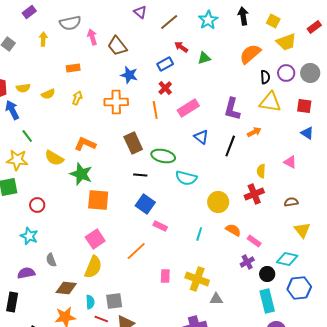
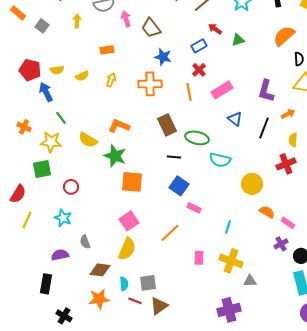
yellow semicircle: (261, 171) -> (293, 140), moved
red cross: (254, 194) -> (286, 164), moved
cyan line: (199, 234) -> (228, 227), moved

